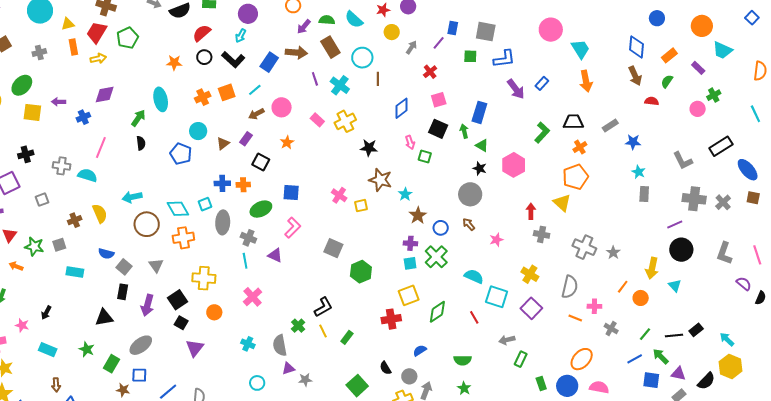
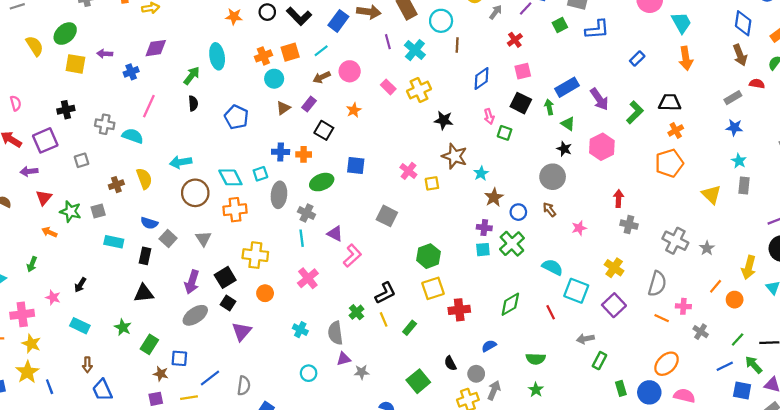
green square: (470, 56) -> (560, 25), turned -32
purple arrow: (516, 89) -> (599, 99), moved
blue rectangle: (479, 112) -> (567, 87), turned 40
gray rectangle: (610, 125) -> (733, 98), moved
cyan circle: (198, 131) -> (274, 79), moved
yellow triangle: (562, 203) -> (711, 194), moved
pink L-shape: (293, 228) -> (352, 256), moved
gray square: (333, 248) -> (387, 216), moved
black rectangle: (123, 292) -> (145, 256), moved
yellow square: (409, 295) -> (433, 288), moved
gray ellipse: (141, 345) -> (195, 315), moved

